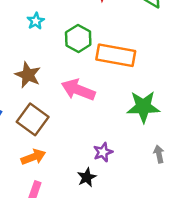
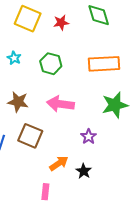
orange rectangle: (116, 55) -> (104, 64), moved
purple star: (103, 152) -> (89, 137), moved
orange arrow: (33, 157) -> (59, 163), moved

